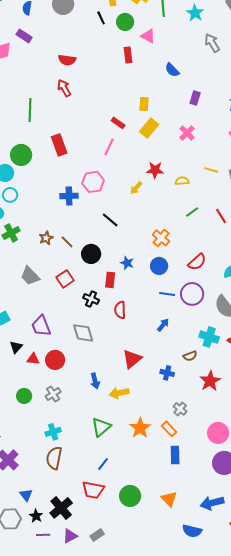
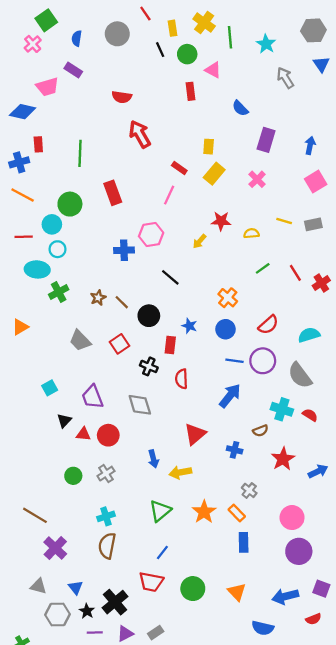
red arrow: (64, 88) -> (140, 134), moved, size x1.4
purple rectangle: (195, 98) -> (266, 140), size x1.5
blue arrow: (163, 325) -> (230, 396), size x1.6

